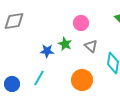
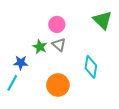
gray triangle: (91, 46) -> (59, 45), moved
blue star: (47, 51) -> (21, 63), moved

